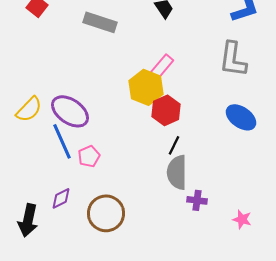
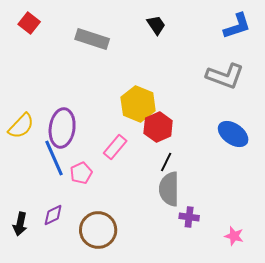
gray L-shape: (233, 59) -> (225, 76), turned -78
pink rectangle: (162, 66) -> (115, 147), moved
purple ellipse: (70, 111) -> (62, 128), turned 63
black arrow: (28, 220) -> (20, 224), moved, size x0.7

